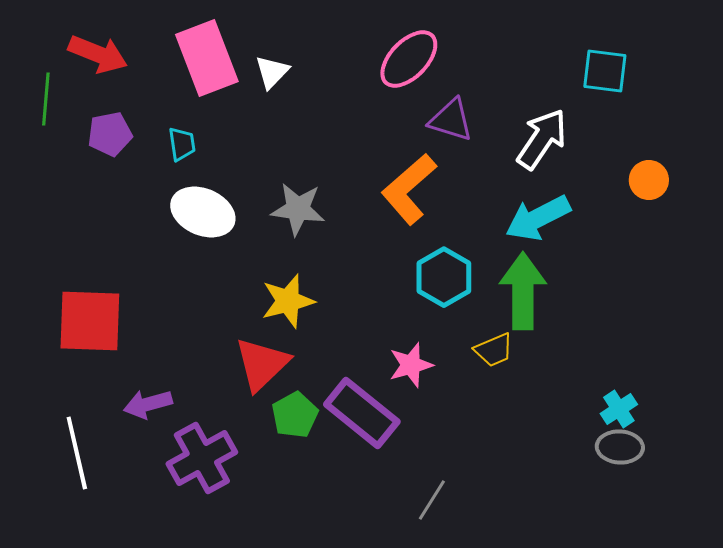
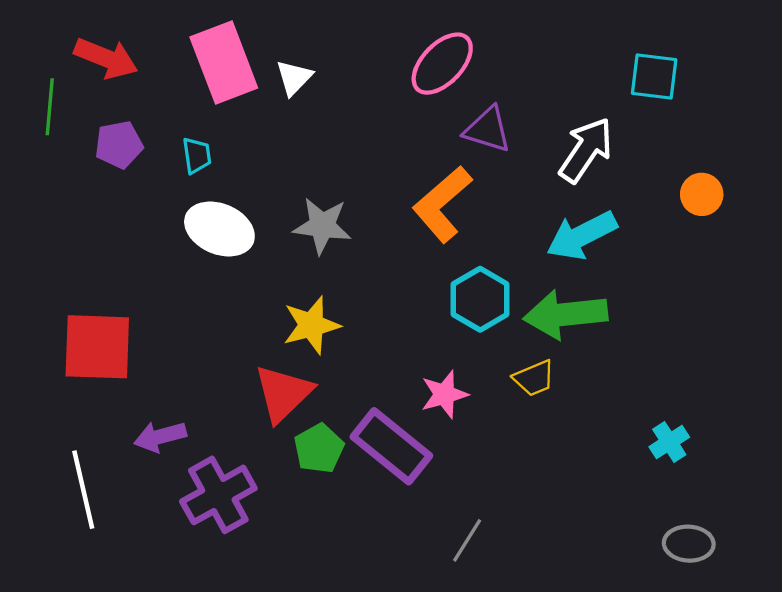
green arrow: (523, 291) -> (565, 314), turned -96
gray ellipse: (620, 447) -> (689, 544), moved

